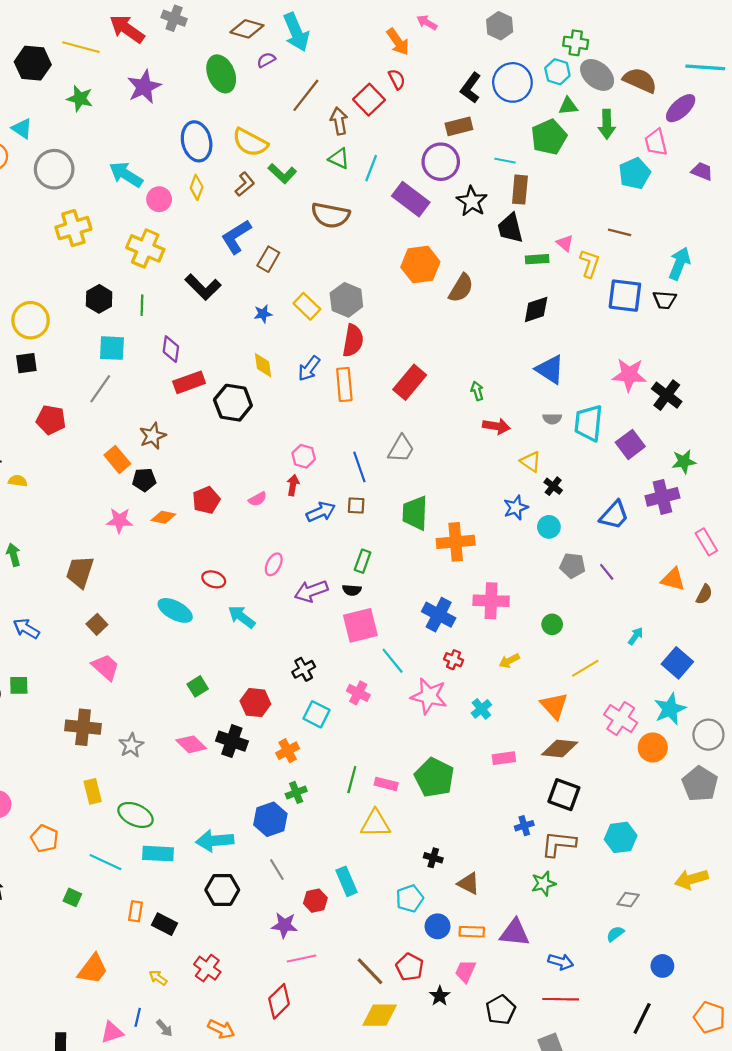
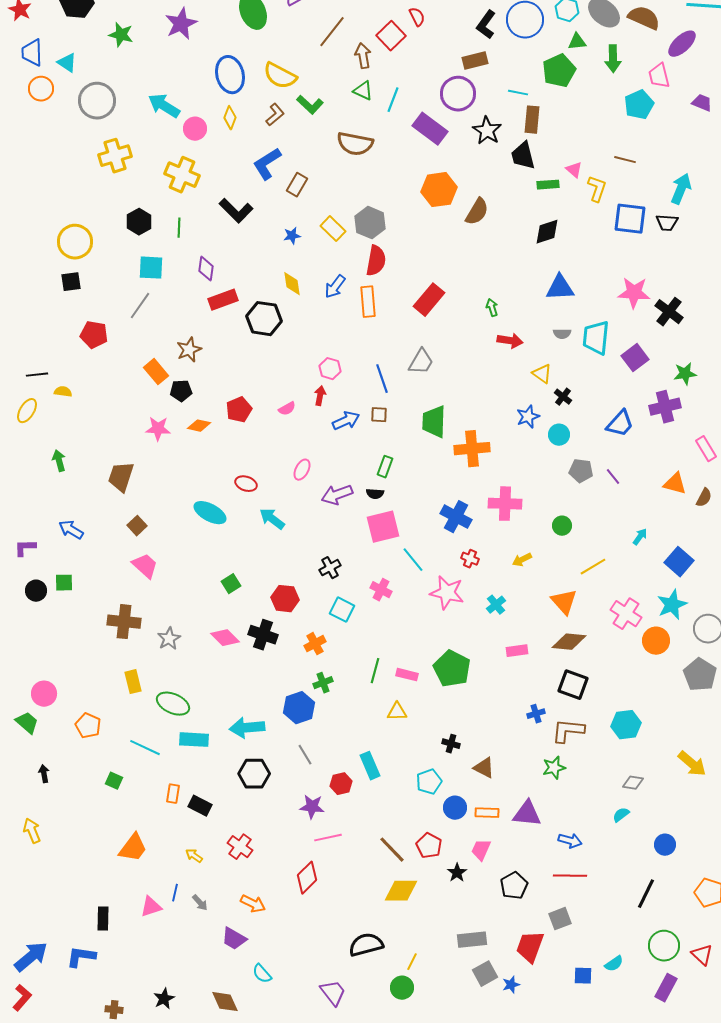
blue triangle: (550, 369) -> (560, 288), turned -36
yellow triangle: (375, 824) -> (397, 712), size x0.7
yellow arrow: (691, 879) -> (692, 764), turned -124

